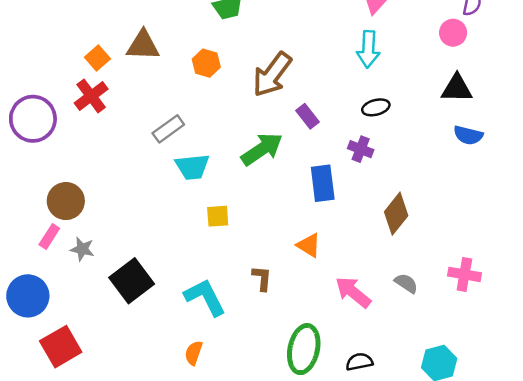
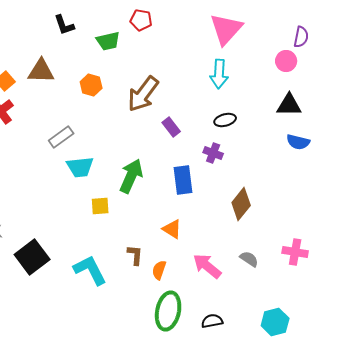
green arrow: (262, 149) -> (131, 176), moved, turned -32
orange semicircle: (194, 353) -> (159, 270), moved

